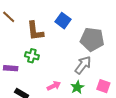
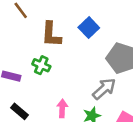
pink arrow: (54, 86) -> (62, 108), turned -72

